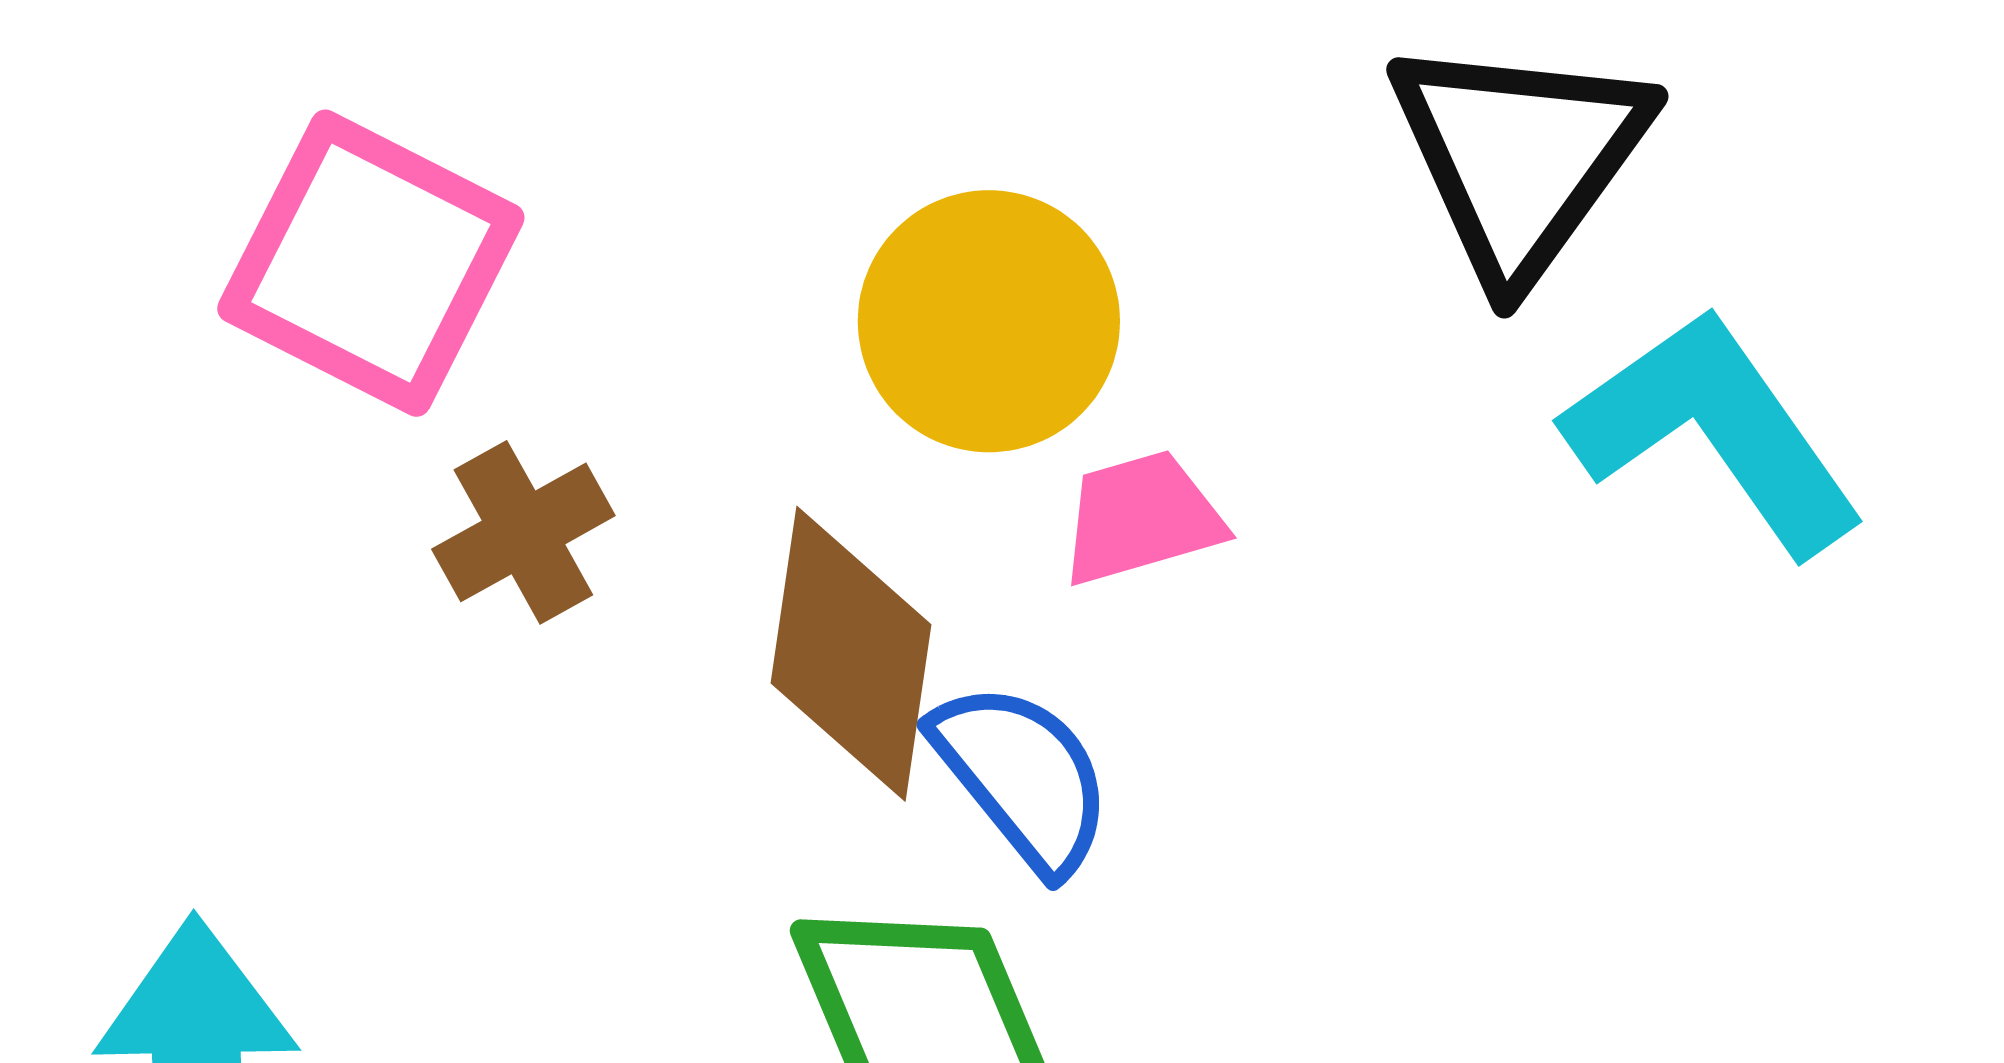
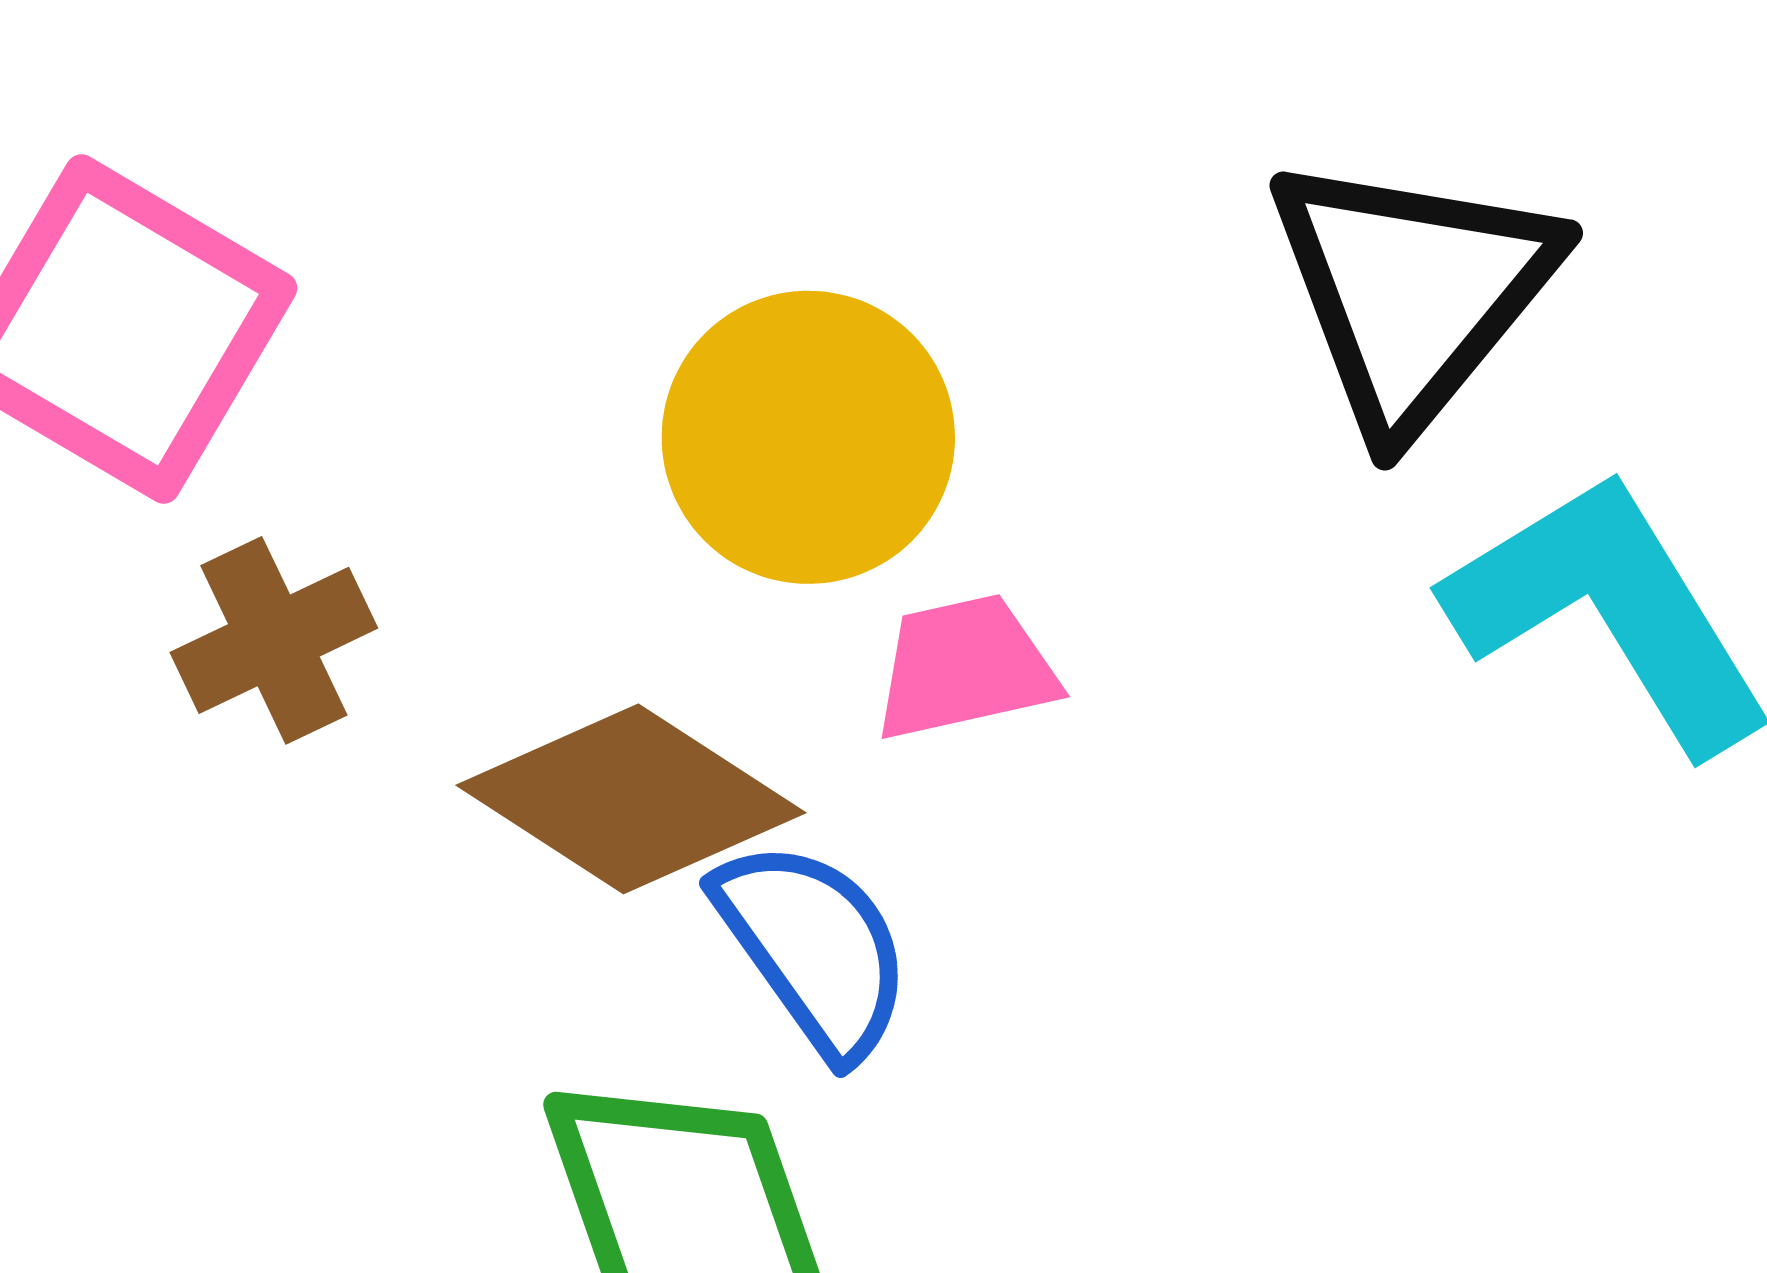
brown diamond: (851, 654) -> (631, 799), turned -69

